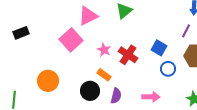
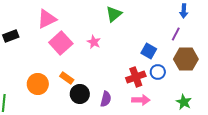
pink triangle: (88, 16) -> (47, 19), moved
pink star: (104, 50) -> (94, 42), moved
red cross: (128, 55) -> (136, 77), moved, turned 36
orange rectangle: (104, 75) -> (67, 78), moved

